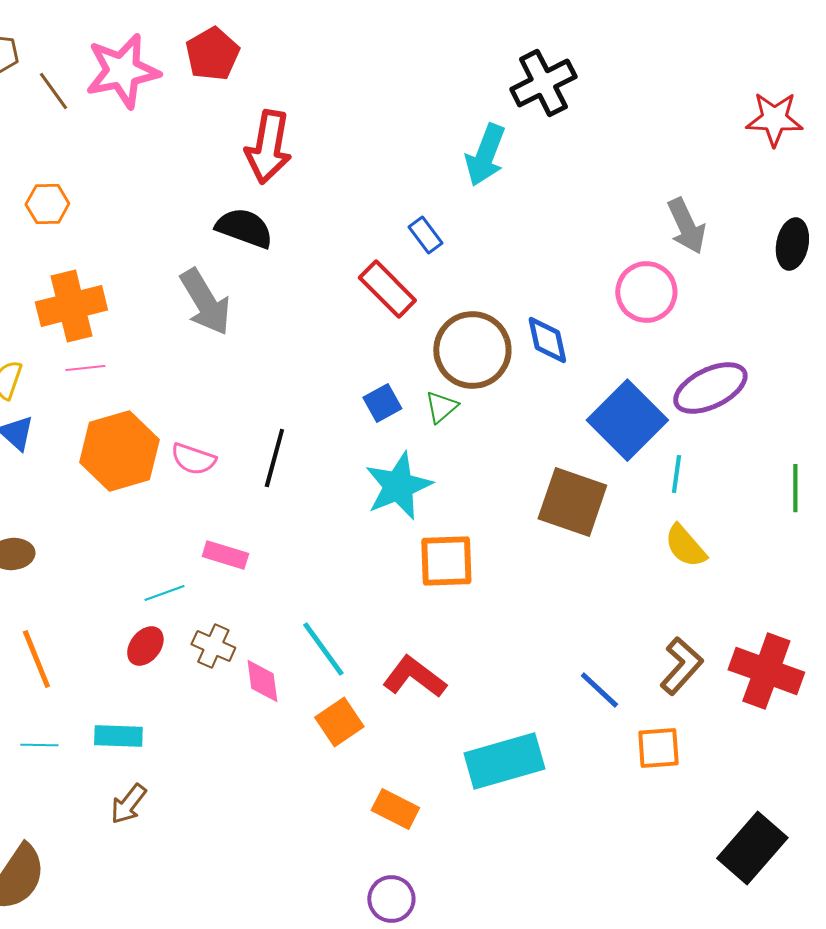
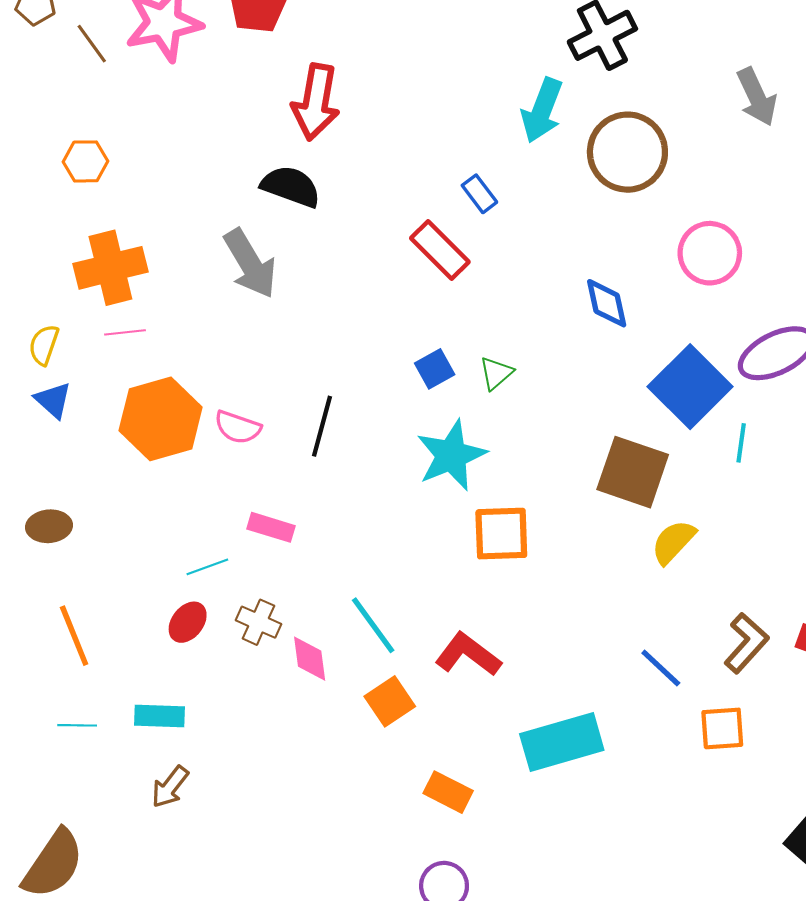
gray arrow: (686, 226) -> (757, 97), moved
brown circle: (472, 350) -> (627, 152), moved
yellow semicircle: (685, 546) -> (673, 542), moved, turned 84

